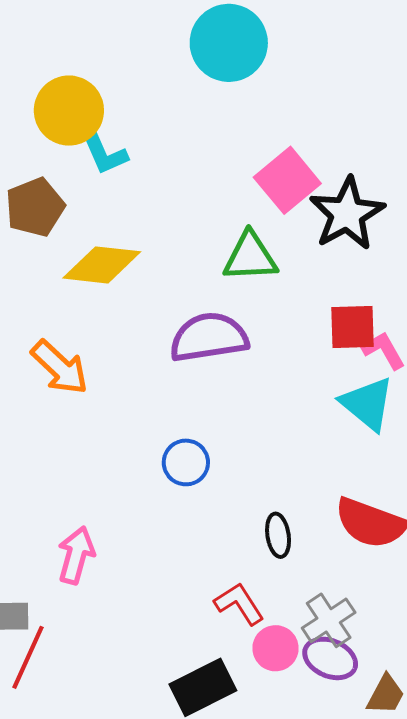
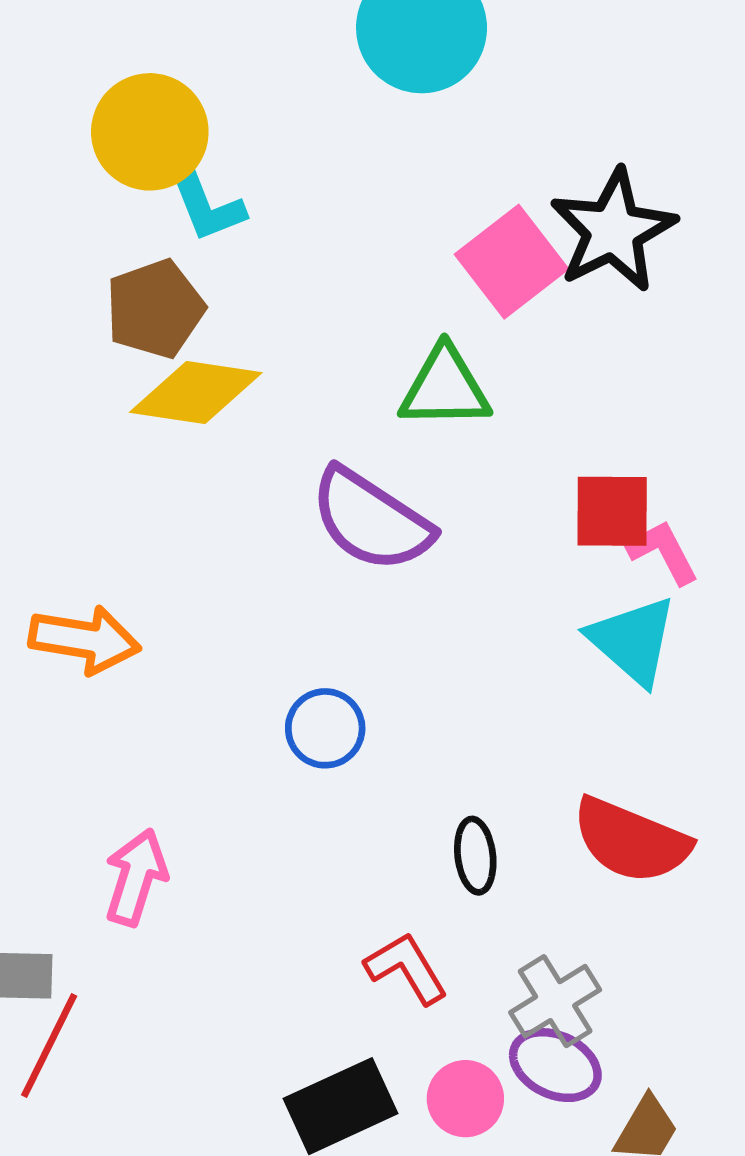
brown pentagon: (35, 207) -> (155, 309), moved
black star: (347, 214) -> (613, 231), moved
purple semicircle: (209, 337) -> (371, 520), turned -140
orange arrow: (60, 367) -> (85, 640), moved, turned -36
pink circle: (276, 648) -> (465, 1099), moved

